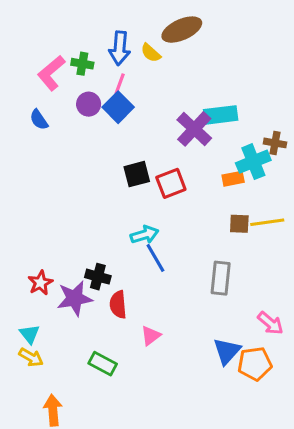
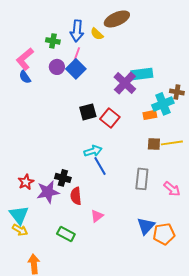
pink L-shape: (51, 73) -> (25, 59), moved
red square: (171, 183) -> (110, 118), turned -30
pink arrow: (270, 323) -> (172, 189), moved
cyan triangle: (30, 334) -> (19, 215), size x1.5

